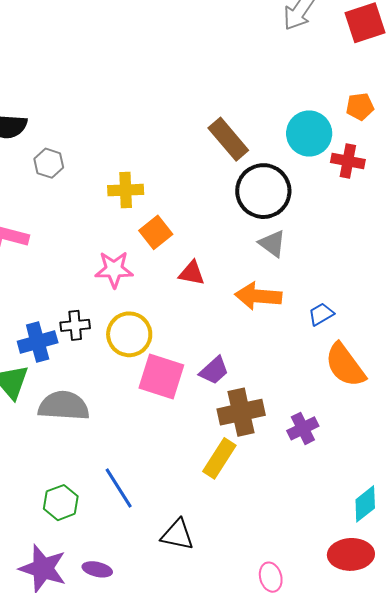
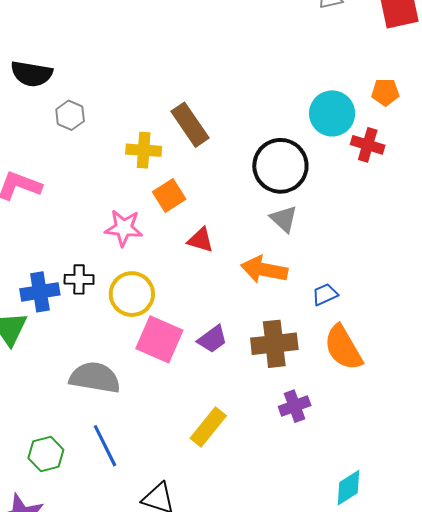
brown rectangle: (228, 139) -> (190, 125), moved
gray semicircle: (64, 406) -> (95, 378), moved
brown cross: (241, 412) -> (274, 344), moved

